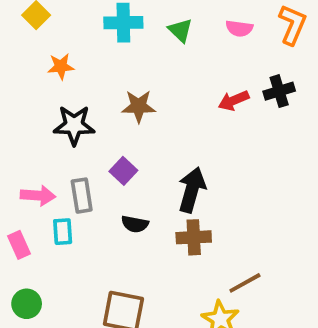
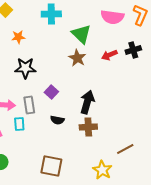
pink semicircle: (239, 28) -> (112, 17), size x1.6
green triangle: (180, 30) -> (81, 34), moved, size x1.5
brown star: (139, 106) -> (77, 58), moved, turned 30
brown line: (245, 283) -> (125, 149), moved

